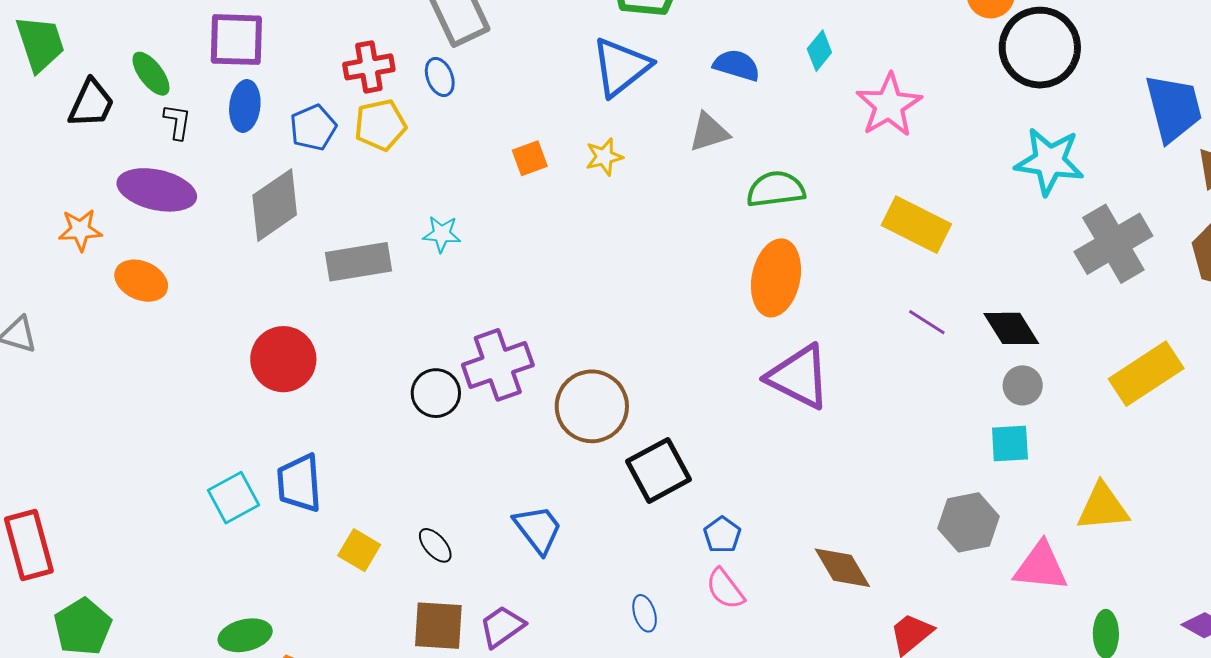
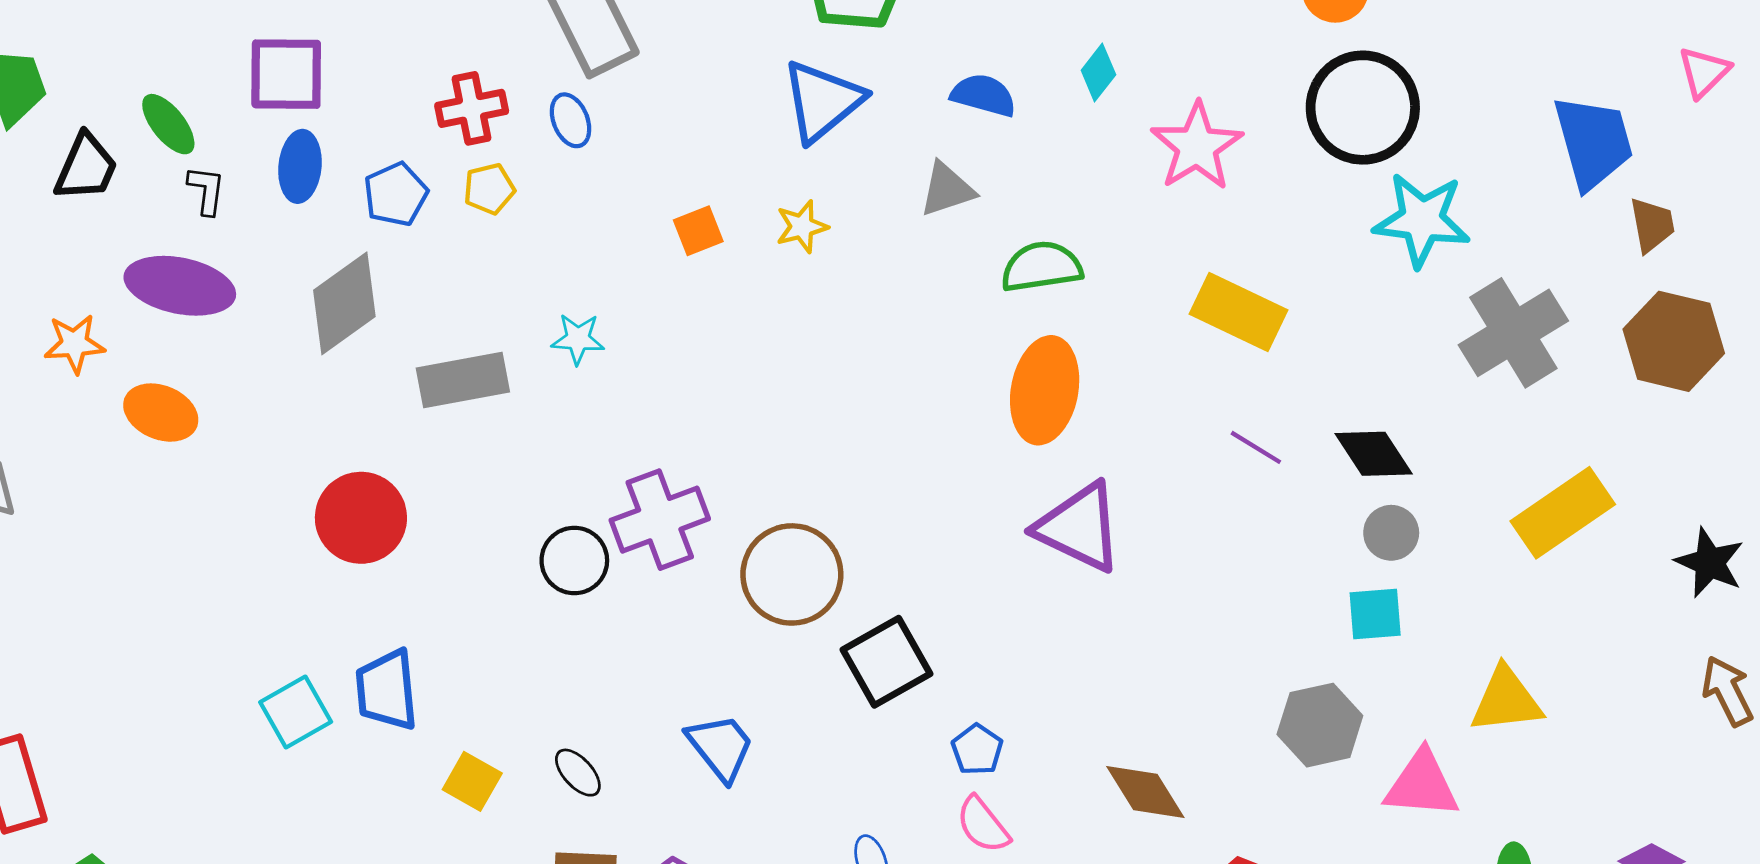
black circle: (1040, 48) -> (1363, 108), moved
yellow pentagon: (380, 125) -> (489, 189), size x0.7

